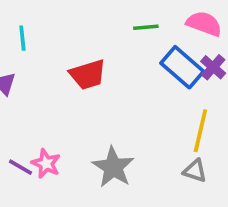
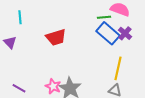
green line: (146, 27) -> (104, 17), moved
pink star: (46, 164) -> (53, 86), moved

